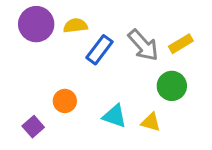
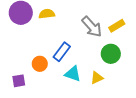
blue rectangle: (99, 50) -> (62, 52), moved
yellow triangle: (151, 122) -> (97, 78), turned -40
purple square: (33, 127) -> (19, 81), turned 32

